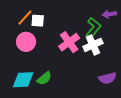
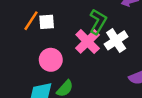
green L-shape: (93, 28) -> (98, 22), moved
pink circle: (26, 42) -> (51, 60), moved

